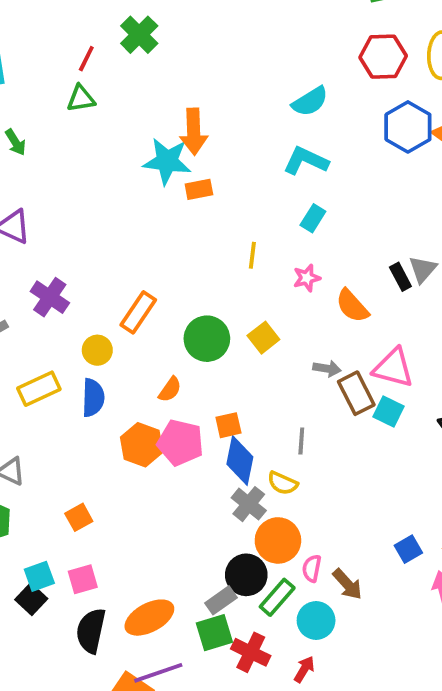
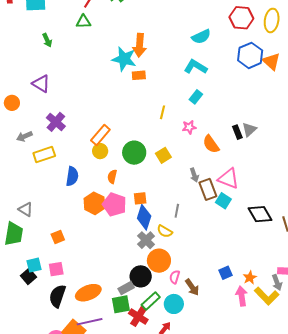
yellow circle: (97, 350) -> (100, 151), moved
gray arrow: (327, 369) -> (194, 175), turned 56
yellow rectangle: (39, 389) -> (44, 155), moved
orange semicircle: (170, 389) -> (112, 177), turned 152
green rectangle: (277, 597) -> (151, 301), moved

